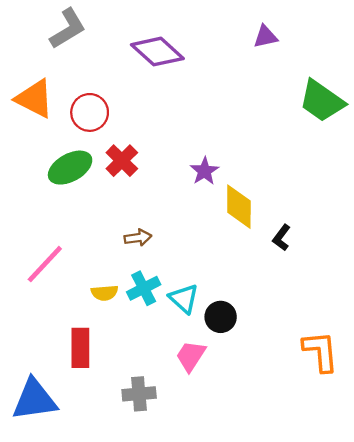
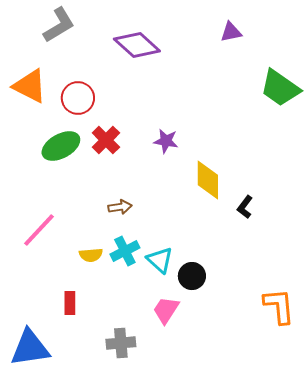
purple star: (204, 171) -> (166, 141), moved, turned -30
red rectangle: (80, 348) -> (70, 303), size x0.7

